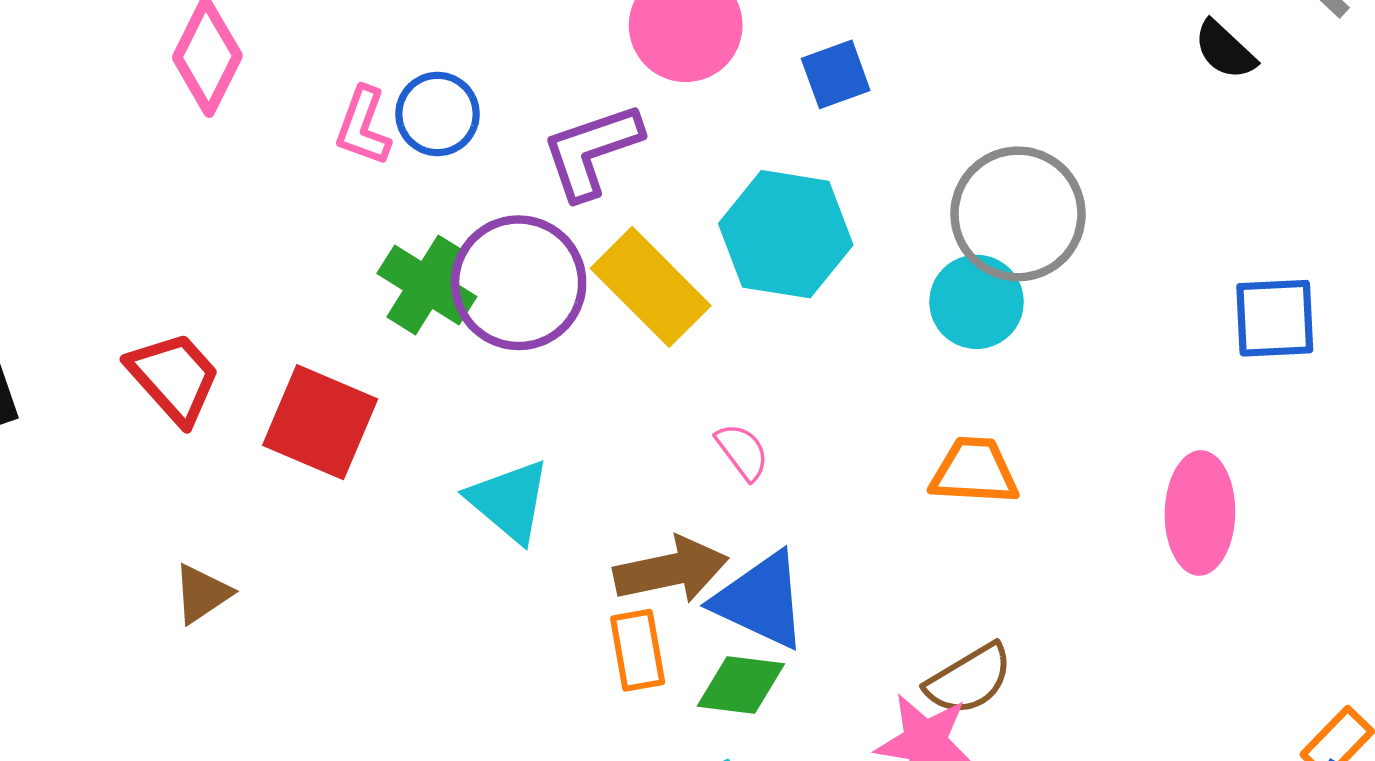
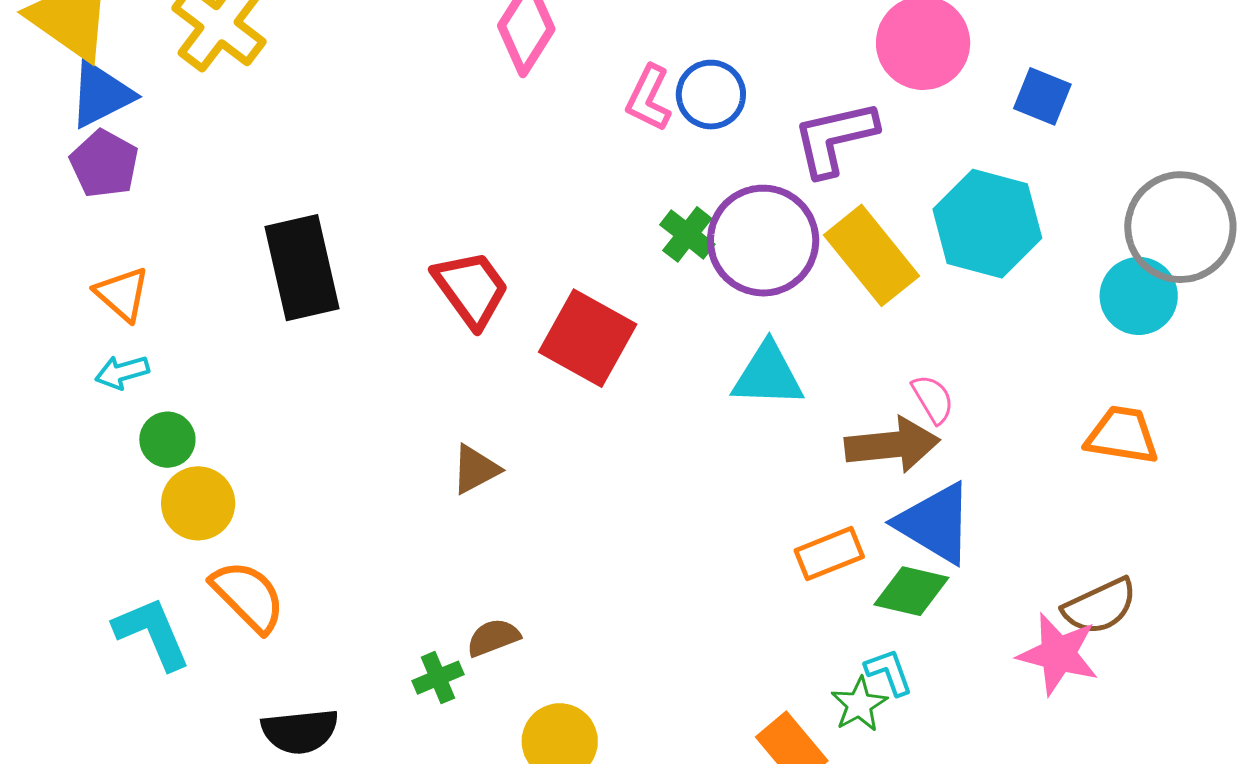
blue square: (836, 74) -> (1042, 96), turned 36
green cross: (427, 285) -> (687, 234), size x0.7
cyan triangle: (509, 501) -> (768, 375), moved, turned -44
brown arrow: (671, 570) -> (892, 445), moved
orange rectangle: (638, 650) -> (829, 554), turned 72

